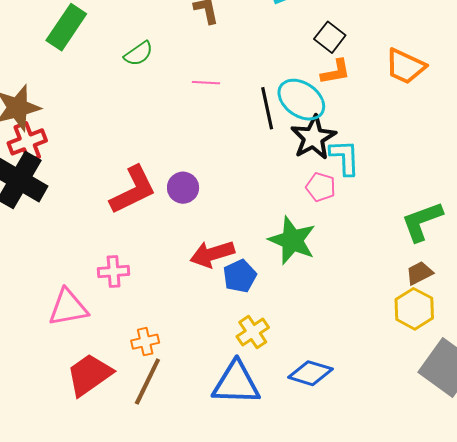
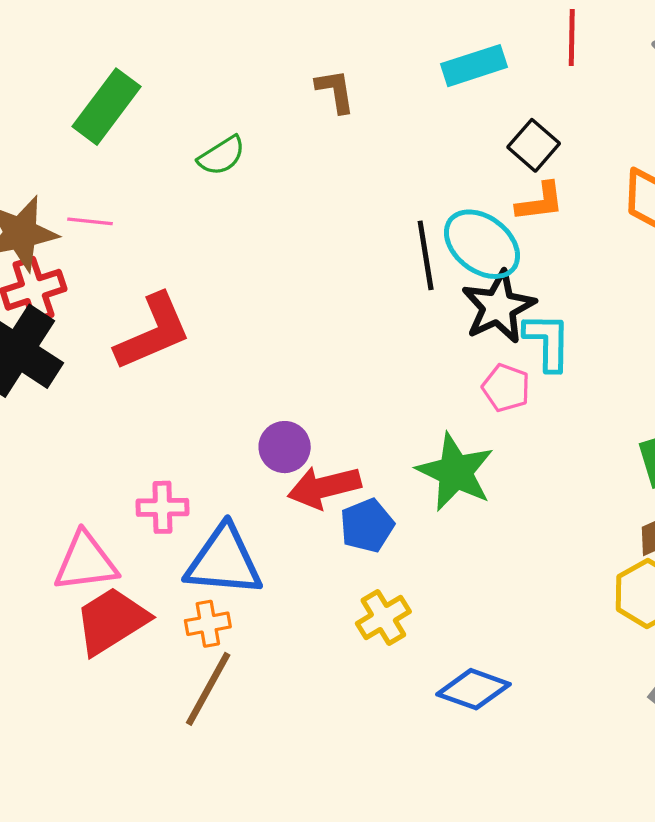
pink line: (206, 83) -> (90, 221), moved
purple circle: (183, 188) -> (285, 447), moved
red L-shape: (133, 190) -> (153, 332), moved
red trapezoid: (89, 375) -> (112, 621), moved
blue triangle: (236, 383) -> (224, 561), moved

